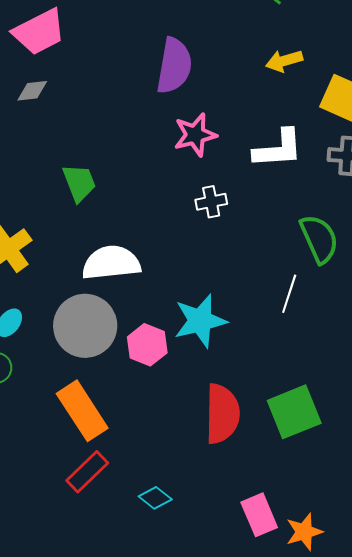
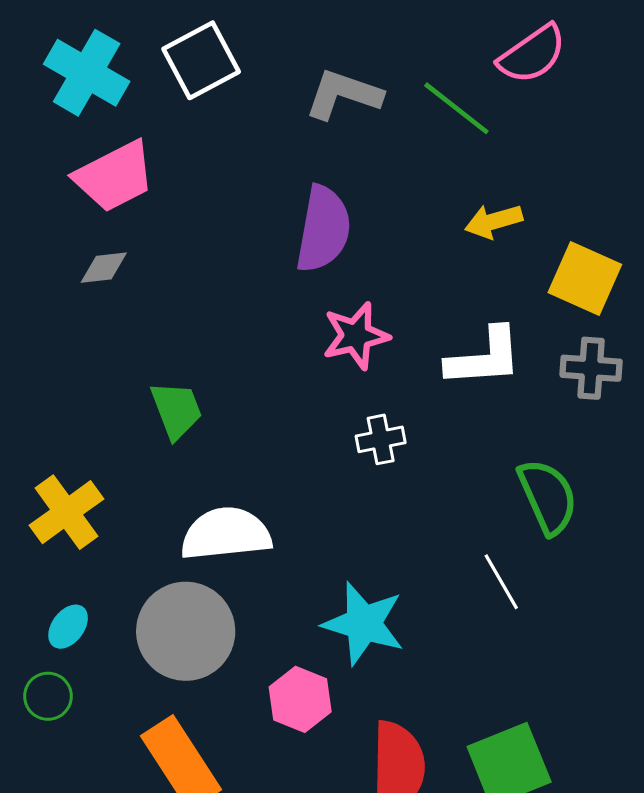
white line: (289, 294) -> (501, 582), turned -48
cyan star: (200, 321) -> (364, 624), turned 30
pink hexagon: (147, 345) -> (300, 699), moved

